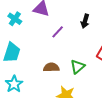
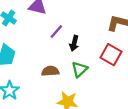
black arrow: (85, 21) -> (74, 43), moved

